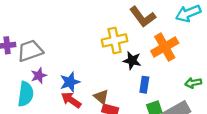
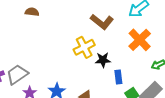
orange cross: (165, 47) -> (140, 40), moved

